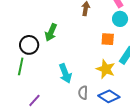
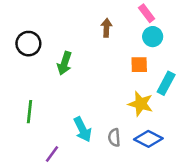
black circle: (29, 45) -> (28, 44), moved
cyan arrow: (65, 73) -> (83, 129), moved

